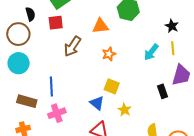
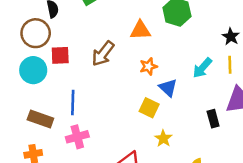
red square: (56, 23) -> (60, 55), moved
blue triangle: (97, 103) -> (168, 88), moved

